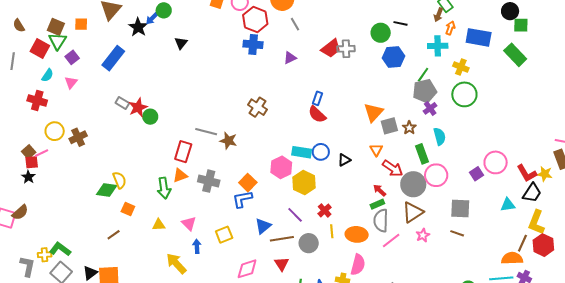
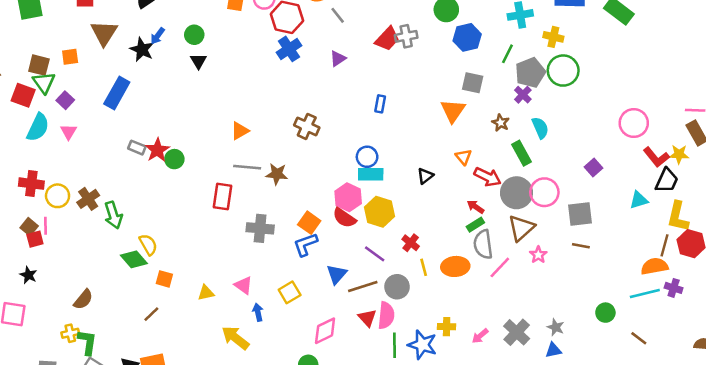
green circle: (164, 10) -> (194, 35), moved
blue cross: (253, 44) -> (289, 49), turned -30
cyan semicircle: (47, 75) -> (38, 127), size x1.6
gray pentagon: (425, 91) -> (530, 73), moved
red cross: (37, 100) -> (31, 184), moved
red semicircle: (317, 114) -> (344, 218), moved
gray square: (389, 126) -> (473, 83), moved, turned 36
blue circle: (321, 152) -> (367, 157), moved
pink line: (42, 153) -> (46, 226), turned -56
pink circle: (496, 162) -> (634, 123), moved
orange triangle: (180, 175) -> (240, 131), moved
pink circle: (436, 175) -> (544, 192), moved
black star: (28, 177) -> (28, 275), moved
green arrow: (164, 188) -> (113, 215), moved
green diamond: (107, 190) -> (134, 259), turned 50
brown semicircle: (20, 212) -> (83, 299), moved
green L-shape: (60, 249) -> (87, 342), turned 70
yellow cross: (45, 255) -> (70, 333), moved
pink semicircle: (358, 265) -> (386, 315), moved

